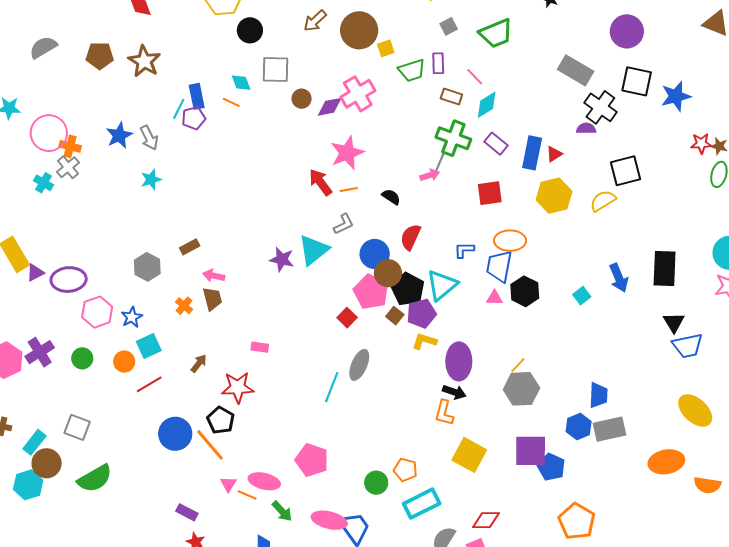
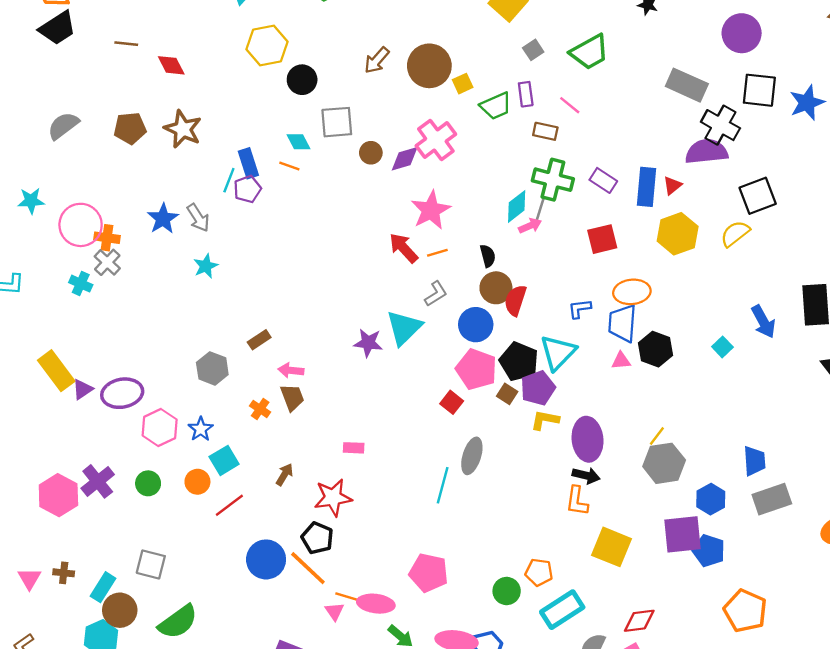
cyan diamond: (487, 105) -> (517, 206), moved
purple semicircle: (586, 129) -> (707, 152), size x1.8
black semicircle: (391, 197) -> (488, 256), turned 48
brown circle: (388, 273) -> (496, 288), moved
blue hexagon: (579, 427) -> (711, 499), moved
orange line: (247, 495) -> (347, 597), moved

